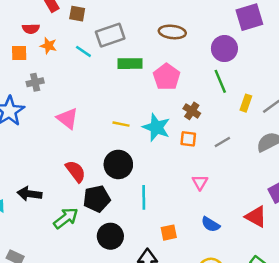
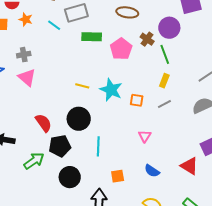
gray cross: (35, 82) -> (24, 55), moved
yellow rectangle: (246, 103) -> (164, 81), moved
brown cross: (192, 111) -> (147, 39), moved
pink triangle: (67, 118) -> (27, 77), moved

